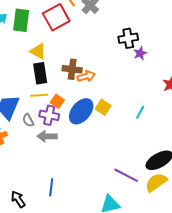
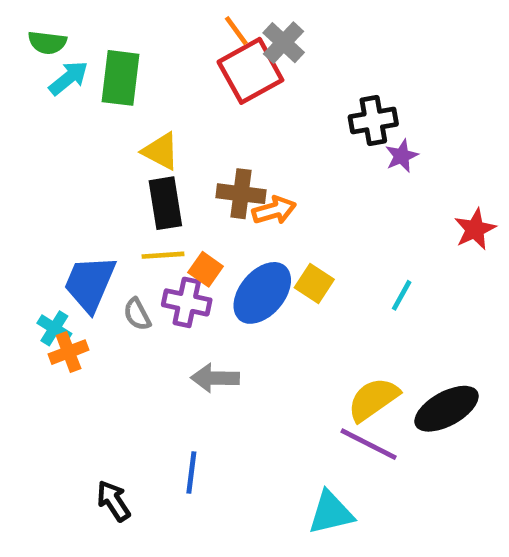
red square: (56, 17) -> (250, 71), moved
gray arrow: (47, 136) -> (215, 378), moved
yellow semicircle: (156, 182) -> (373, 399), moved

